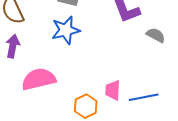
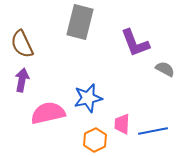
blue star: (66, 30) -> (88, 98), moved

